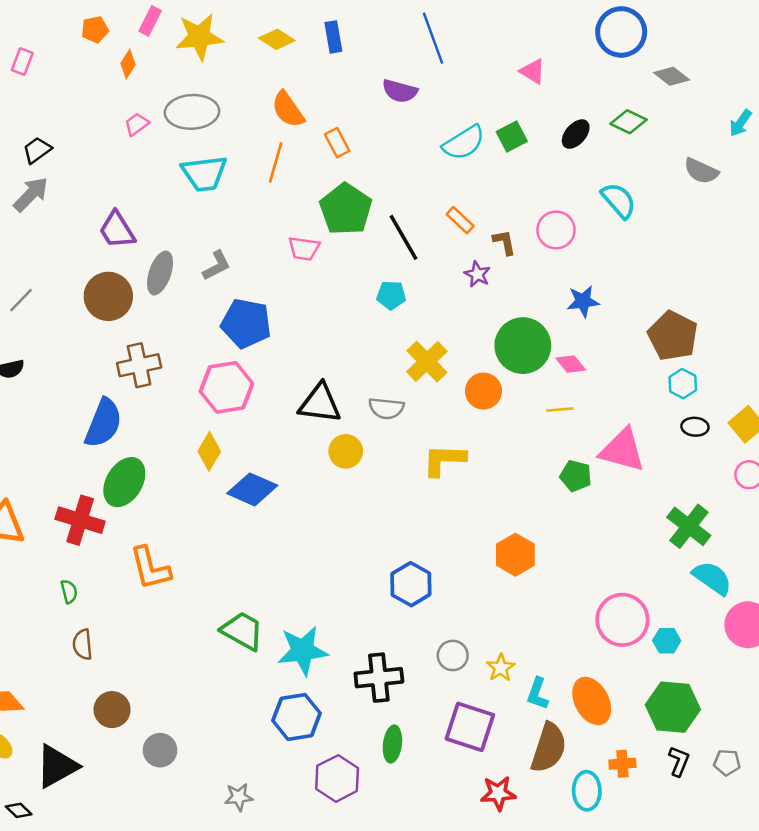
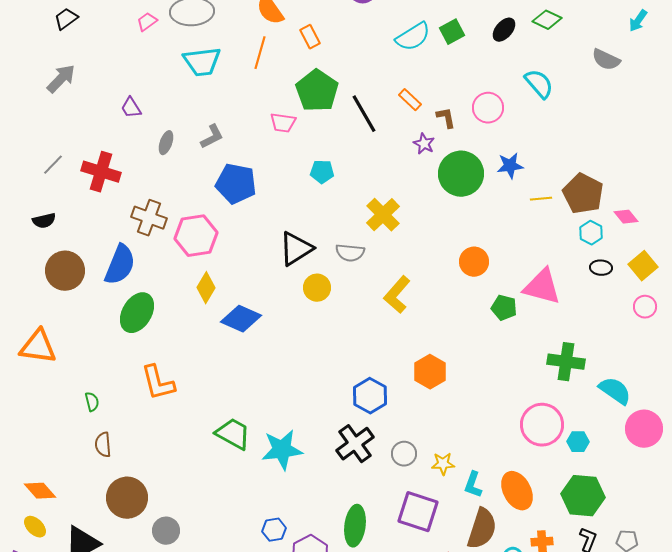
black trapezoid: (37, 150) -> (66, 19), moved
purple trapezoid: (117, 230) -> (131, 108), size x0.7
gray ellipse: (160, 273) -> (166, 143), size x0.7
cyan pentagon: (391, 295) -> (322, 172), moved
brown circle: (108, 296) -> (65, 271), moved
green circle: (523, 346) -> (461, 174), moved
pink diamond: (571, 364) -> (626, 217), moved
brown cross: (139, 365) -> (149, 218), turned 32
pink hexagon: (226, 387) -> (196, 236), moved
orange circle: (483, 391) -> (474, 262), moved
black triangle: (320, 403) -> (296, 249), turned -39
yellow line: (560, 410) -> (541, 199), moved
yellow L-shape: (444, 460) -> (397, 295), turned -51
red cross: (80, 520) -> (101, 172), moved
green cross: (689, 526) -> (566, 362), moved, turned -30
orange hexagon: (515, 555) -> (430, 372), moved
yellow star: (501, 668) -> (443, 464), turned 30
black cross: (379, 678) -> (355, 444), moved, turned -30
brown circle: (112, 710) -> (127, 498), size x1.4
blue hexagon: (297, 717) -> (274, 530), moved, size x0.6
green ellipse: (392, 744) -> (355, 526), size x1.4

